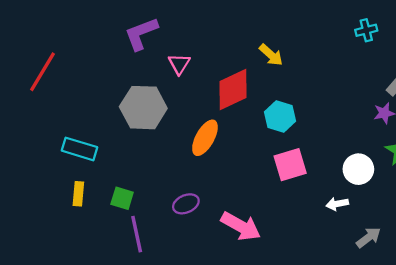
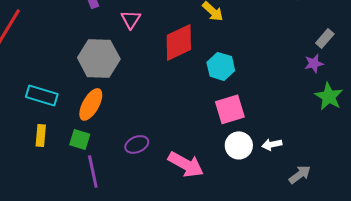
orange ellipse: (205, 138) -> (91, 104), moved
white circle: (358, 169) -> (239, 145), moved

